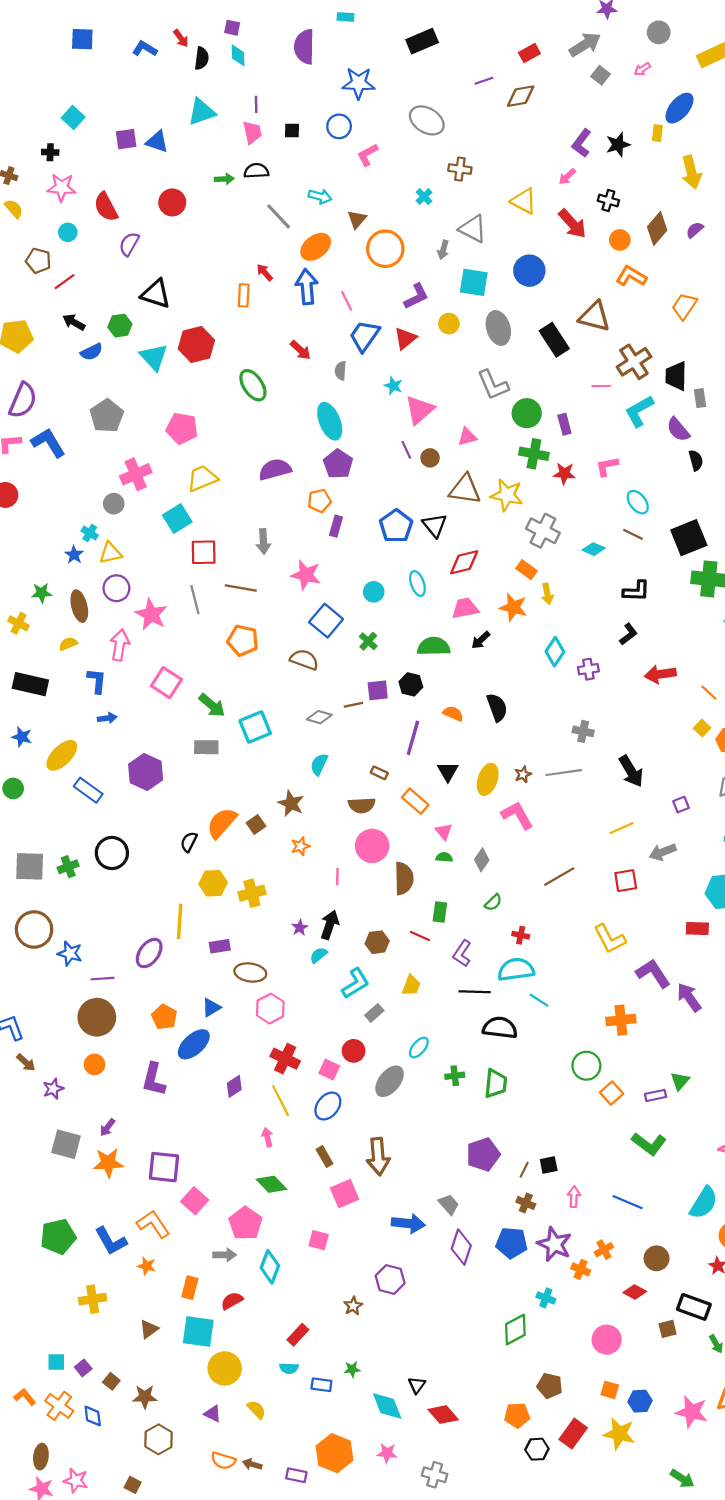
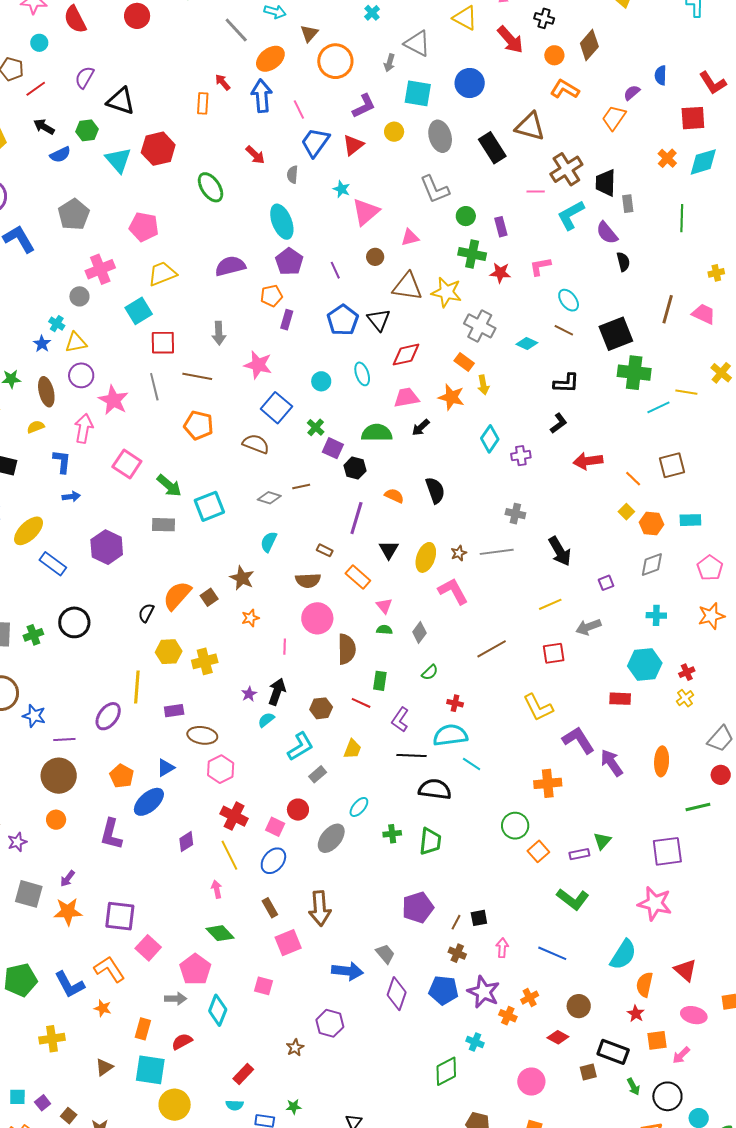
purple semicircle: (695, 230) -> (632, 93), moved
purple semicircle: (129, 244) -> (85, 77), moved
green circle: (527, 413) -> (466, 216), size x0.7
purple line: (406, 450) -> (335, 270), moved
purple square: (378, 690) -> (333, 448), moved, turned 30

